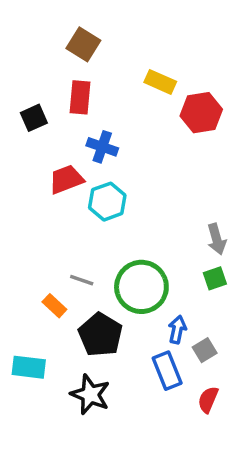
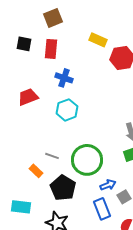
brown square: (83, 44) -> (53, 18), turned 36
black square: (34, 118) -> (24, 44), moved, turned 35
red trapezoid: (66, 179) -> (28, 97), moved
blue arrow: (177, 330) -> (108, 185), turned 56

